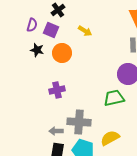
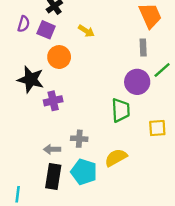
black star: (37, 50) -> (31, 79), moved, size x1.6
green trapezoid: (114, 98) -> (121, 110), turned 100
gray cross: (79, 122) -> (79, 139), size x0.6

